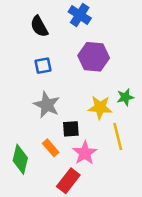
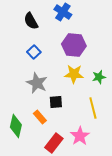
blue square: (43, 66) -> (34, 52), turned -32
yellow star: (100, 107) -> (74, 74), moved
pink star: (85, 153) -> (80, 136), moved

